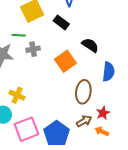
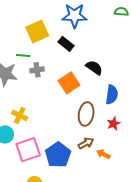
red star: (103, 113) -> (113, 124), moved

